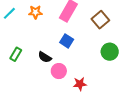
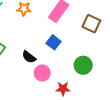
brown square: (100, 20) -> (91, 24), turned -30
green circle: (110, 52) -> (83, 65), moved

